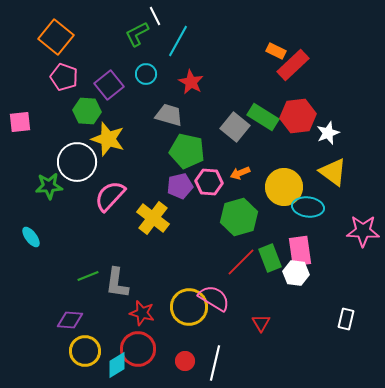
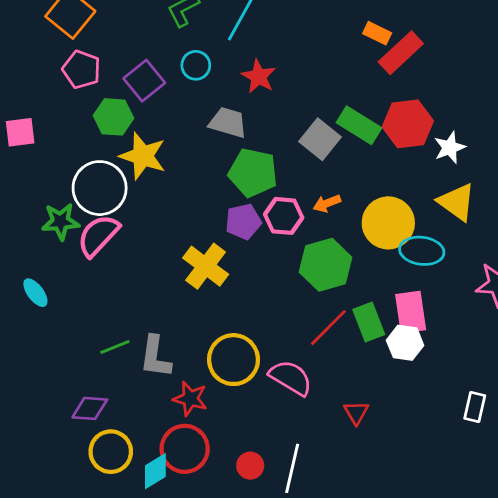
pink semicircle: (110, 196) -> (98, 235), moved
yellow circle: (189, 307) -> (233, 360), moved

